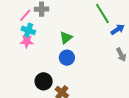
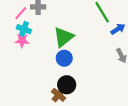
green triangle: (66, 38) -> (63, 37), size x1.5
black circle: (44, 81) -> (67, 85), moved

